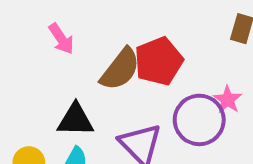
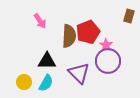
brown semicircle: (120, 69) -> (69, 36), turned -35
pink star: (228, 100) -> (106, 45), moved

